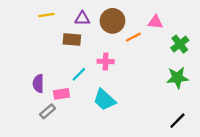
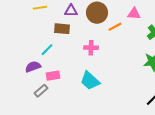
cyan line: (79, 74) -> (47, 50), moved
purple semicircle: (38, 84) -> (33, 67), turned 70

